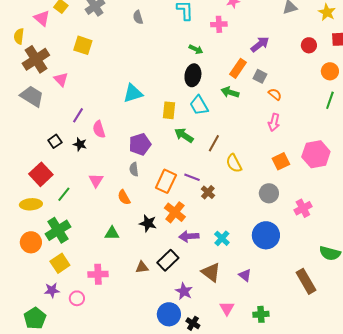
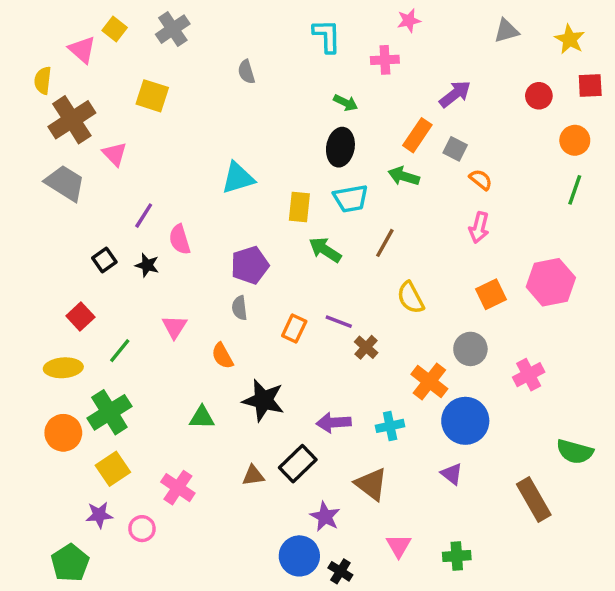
gray semicircle: (138, 17) -> (246, 72), moved
cyan trapezoid: (199, 105) -> (351, 198), turned -70
brown line: (214, 143) -> (385, 243), moved
red square: (41, 174) -> (80, 316), size x0.7
orange rectangle: (166, 181) -> (294, 328), size x0.7
orange cross: (175, 212) -> (429, 381), moved
black star: (148, 223) -> (263, 400), size x1.4
cyan cross: (222, 238) -> (390, 426), turned 35
pink cross: (98, 274) -> (178, 488), turned 36
purple triangle: (245, 275) -> (452, 474), moved

